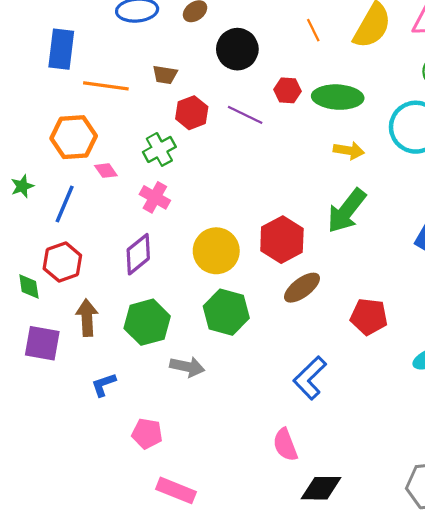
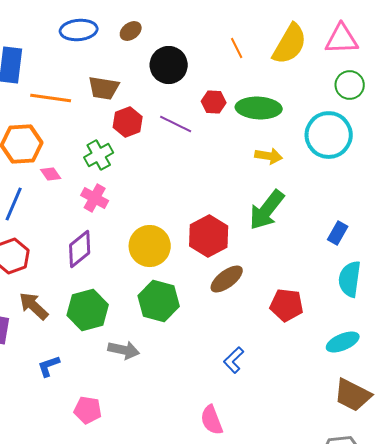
brown trapezoid: (165, 75) -> (104, 88), size x1.4
brown arrow: (87, 318) -> (34, 306), turned -44
blue L-shape: (310, 378) -> (234, 360), size x0.7

